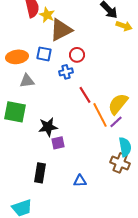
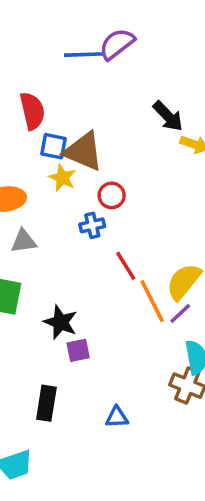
yellow star: (47, 15) -> (62, 178), moved
brown triangle: (61, 30) -> (83, 151), turned 50
blue square: (44, 54) -> (54, 146), moved
black star: (48, 127) -> (61, 322), turned 30

